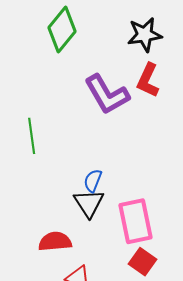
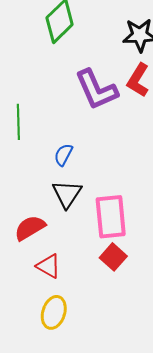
blue semicircle: (93, 181) -> (63, 155), moved
red semicircle: (55, 241) -> (30, 228), turned -32

